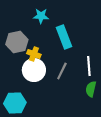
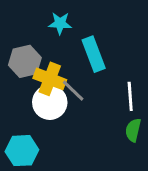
yellow cross: (34, 54) -> (50, 79), size x1.5
gray line: (62, 71) -> (73, 91), moved, turned -72

